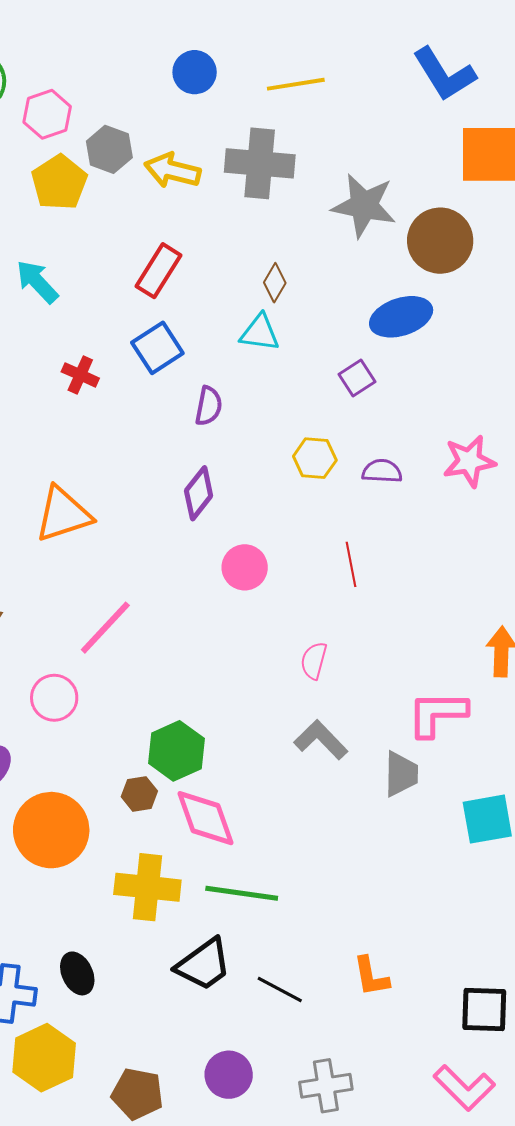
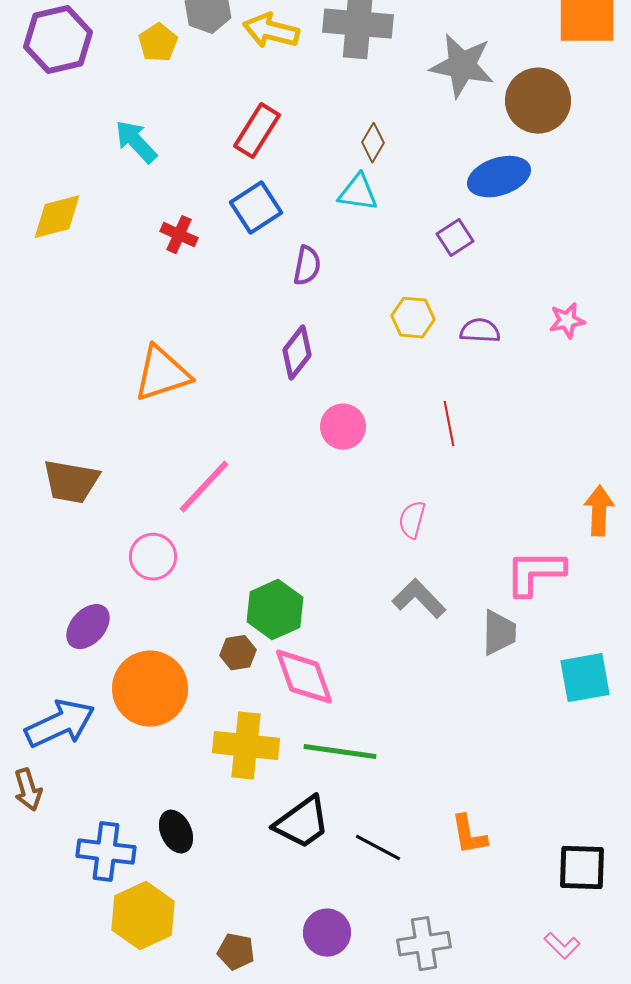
yellow pentagon: (59, 182) -> (158, 43), size x0.7
pink star: (469, 461) -> (567, 321), size x0.7
pink L-shape: (464, 1088) -> (562, 946), size x0.6
brown pentagon: (137, 1094) -> (236, 952), size x0.7

